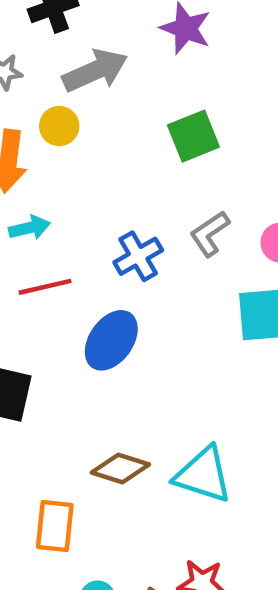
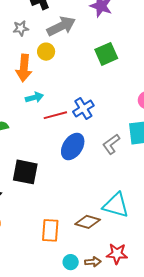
gray L-shape: (210, 234) -> (111, 144), moved
red line: (45, 287) -> (55, 115), moved
brown diamond: (120, 469) -> (88, 222), moved

